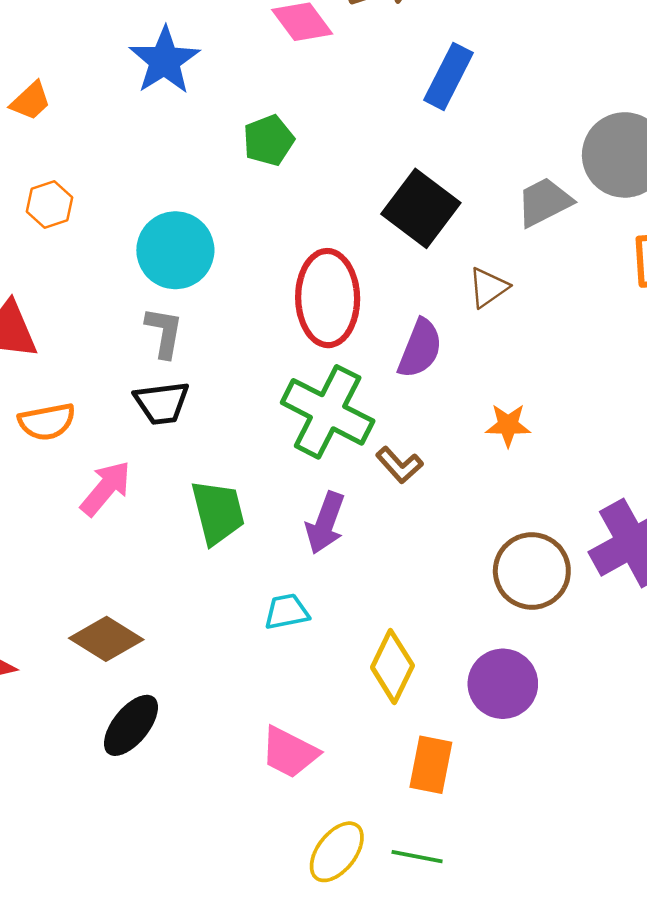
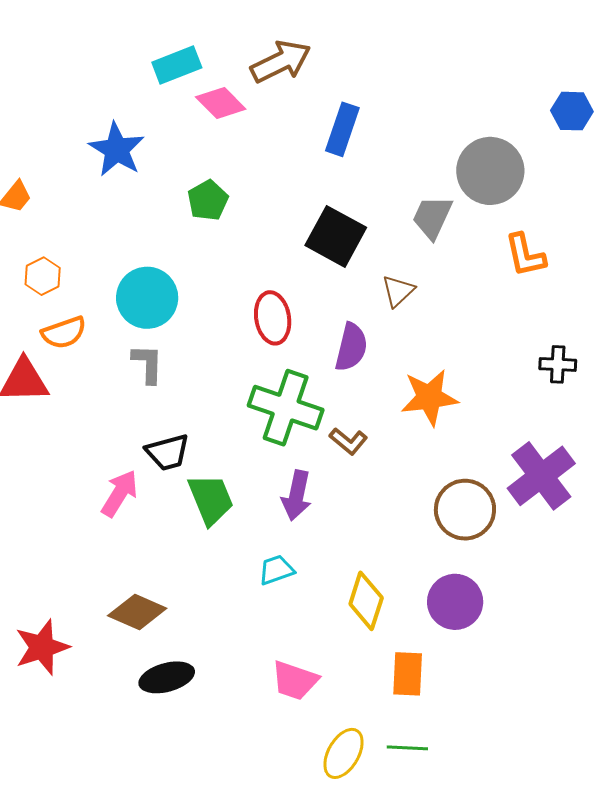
gray trapezoid: (544, 202) -> (432, 217), turned -30
red ellipse: (328, 298) -> (273, 318), size x0.7
black trapezoid: (162, 403) -> (168, 452), moved
orange semicircle: (47, 422) -> (64, 333), moved
orange star: (508, 425) -> (429, 397), size x1.6
black ellipse: (131, 725) -> (167, 677), turned 44

